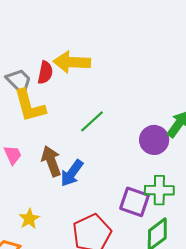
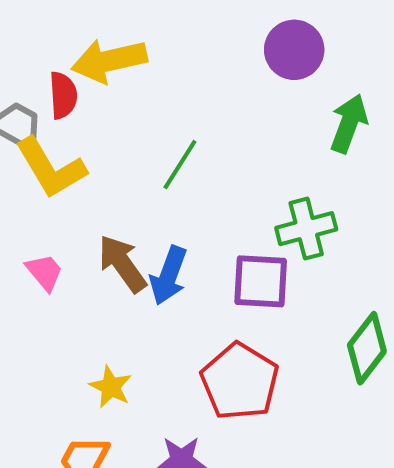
purple circle: (154, 140) -> (294, 50), moved
green cross: (159, 190) -> (306, 229), moved
purple square: (135, 202) -> (261, 281), moved

